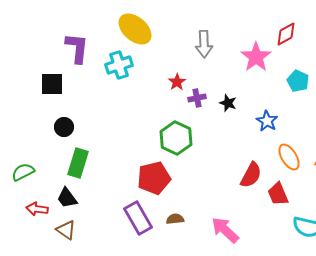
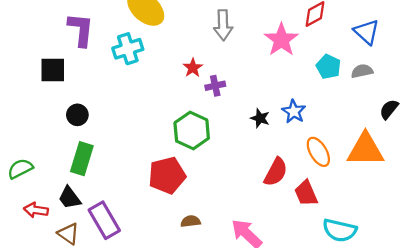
black star: (228, 103) -> (260, 118), moved
black circle: (64, 127) -> (77, 115), moved
purple rectangle: (138, 218) -> (104, 220), moved

